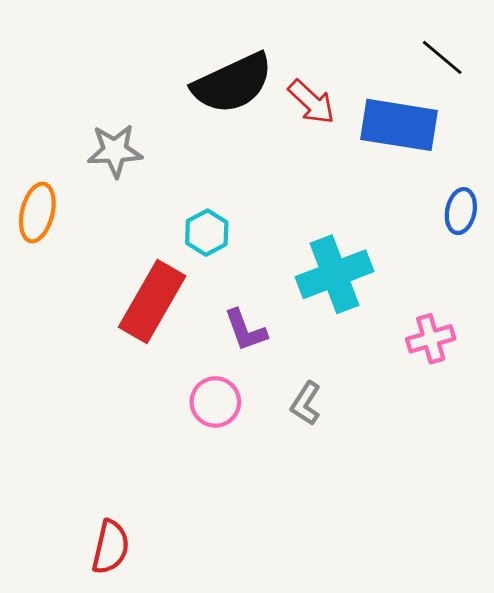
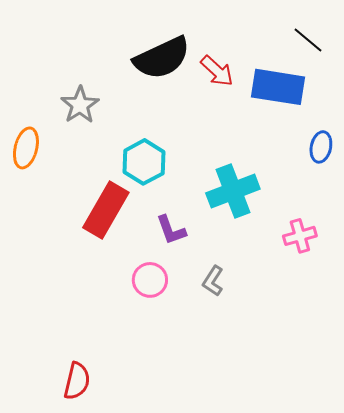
gray star: (115, 151) -> (80, 105), turned -30
cyan hexagon: (207, 233) -> (144, 162), size x1.4

